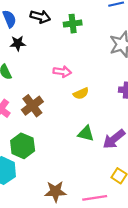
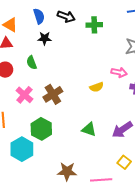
pink arrow: (62, 72) -> (119, 72), moved
green triangle: (86, 134) -> (89, 129), moved

